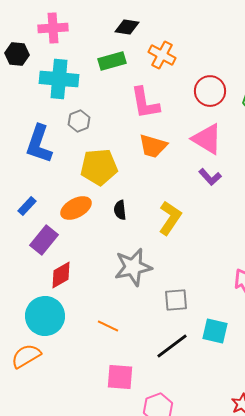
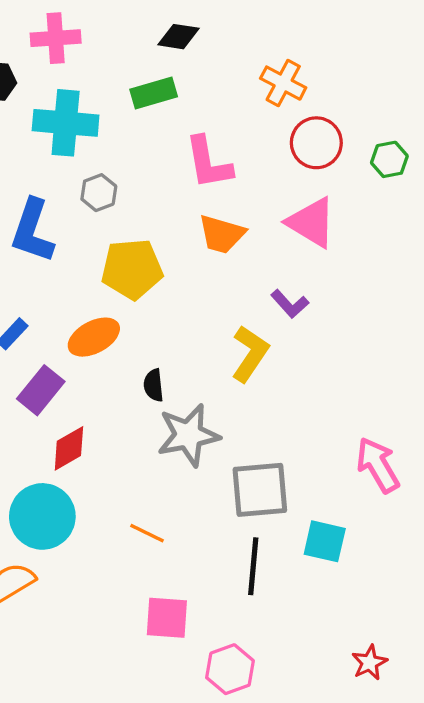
orange cross: (162, 55) -> (283, 83), moved
purple L-shape: (210, 177) -> (290, 304), moved
black semicircle: (120, 210) -> (154, 385), moved
gray square: (176, 300) -> (260, 490), size x1.5
black line: (172, 346) -> (253, 566), turned -48

